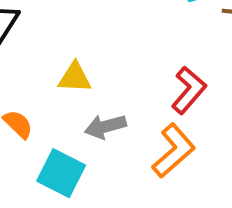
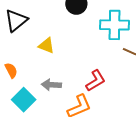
yellow triangle: (75, 78) -> (46, 46), moved

